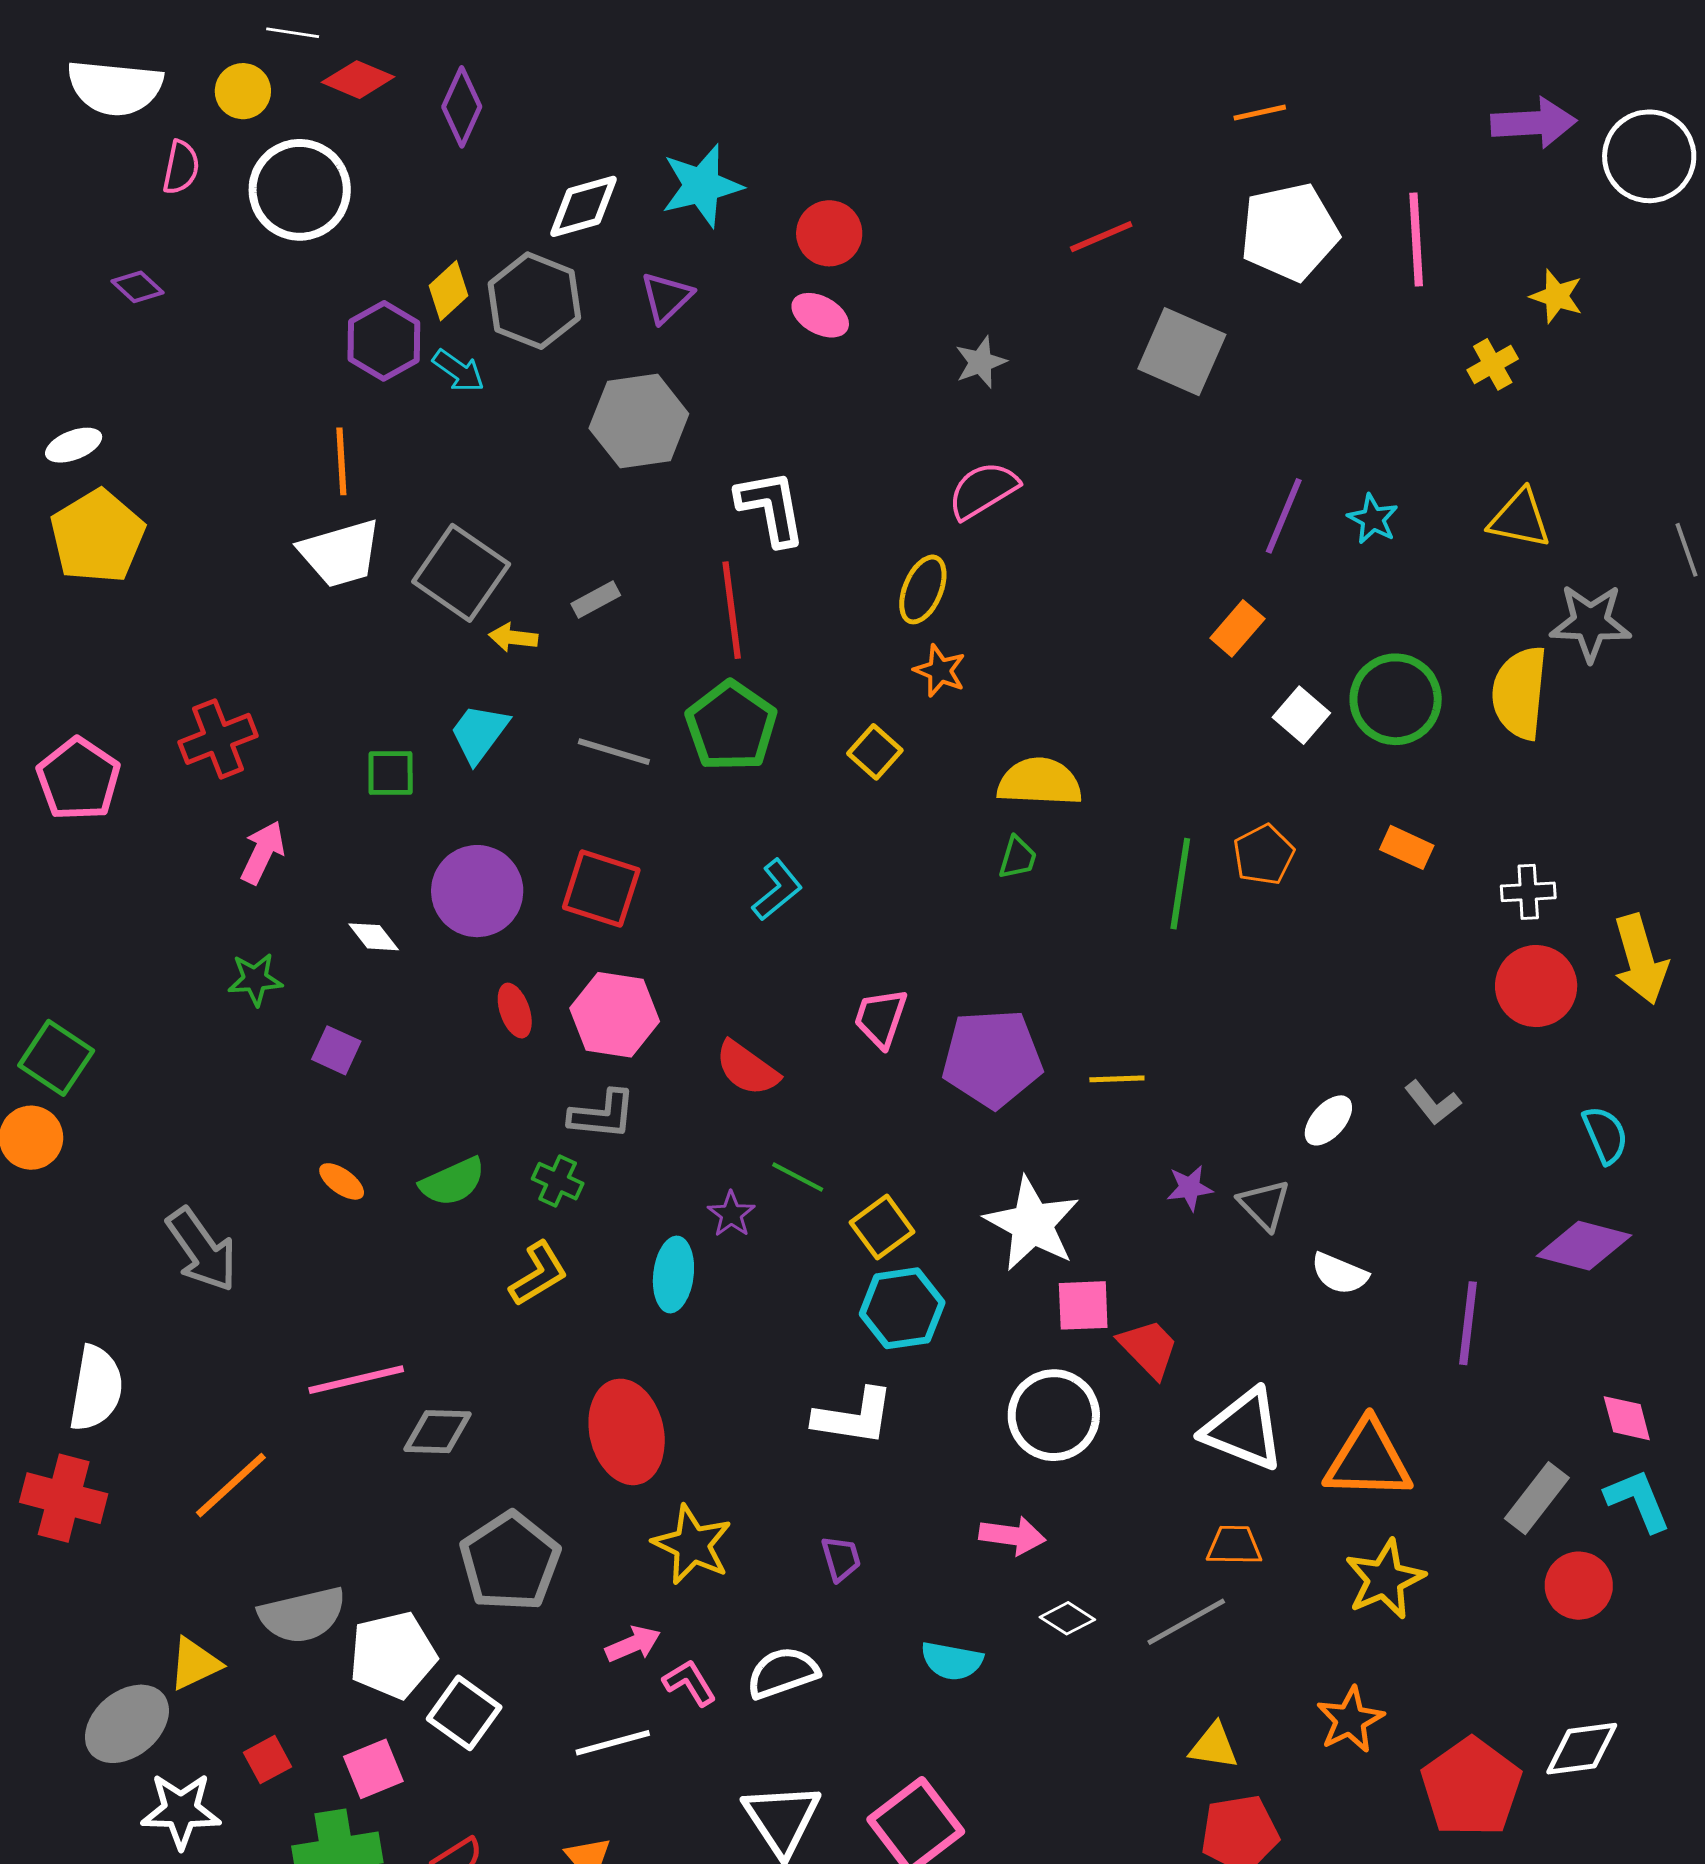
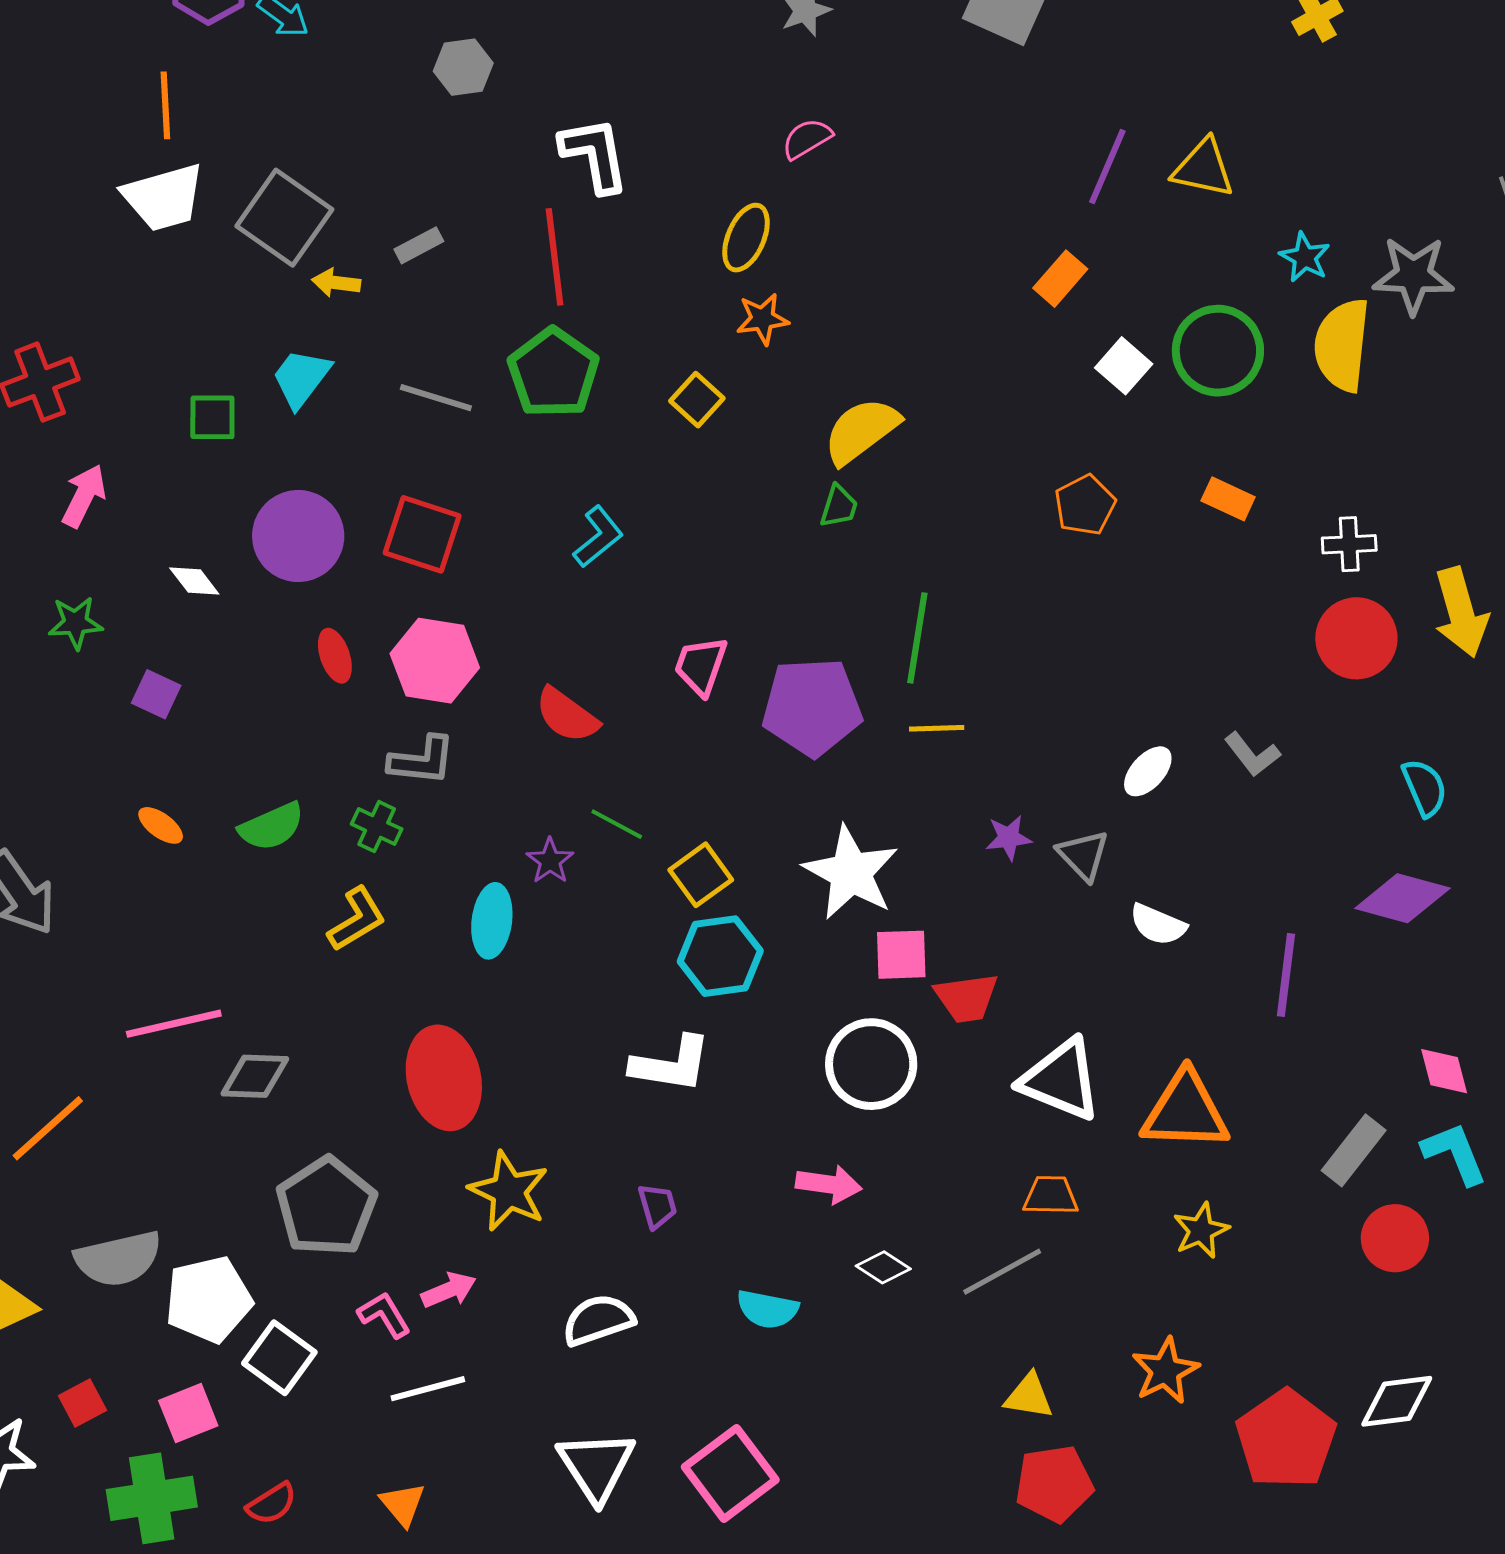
gray hexagon: (639, 421) -> (463, 67), size x0.6
pink semicircle: (983, 490) -> (807, 139), size x0.7
cyan star: (1373, 519) -> (1305, 257), moved
yellow triangle: (1520, 519) -> (1203, 168), moved
orange star: (940, 671) -> (762, 319), turned -30
yellow semicircle: (1040, 782) -> (861, 431), turned -40
green line: (1180, 884) -> (917, 638), moved
red trapezoid: (1149, 1348) -> (966, 998), turned 126
yellow star: (1385, 1579) -> (1201, 1230), size x0.7
pink L-shape: (689, 1683) -> (384, 1315), moved

